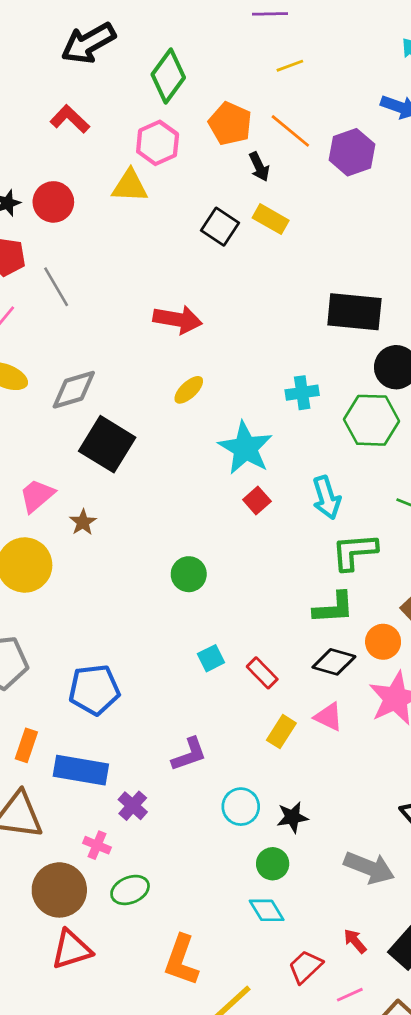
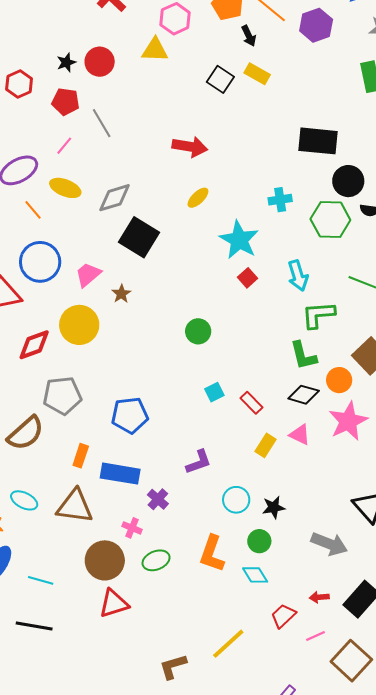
green L-shape: (334, 608) -> (303, 356), turned 80
red arrow: (355, 941) -> (319, 597), turned -54
orange L-shape: (181, 960) -> (212, 554), moved

